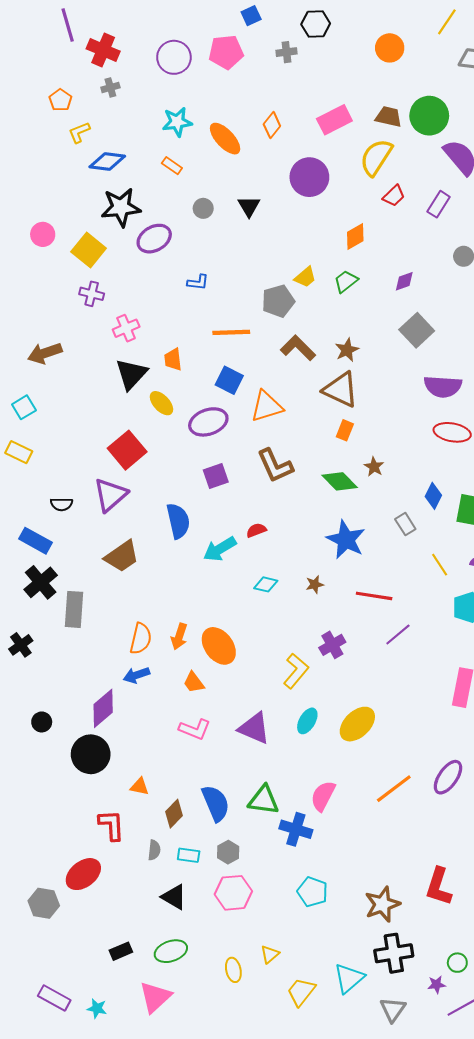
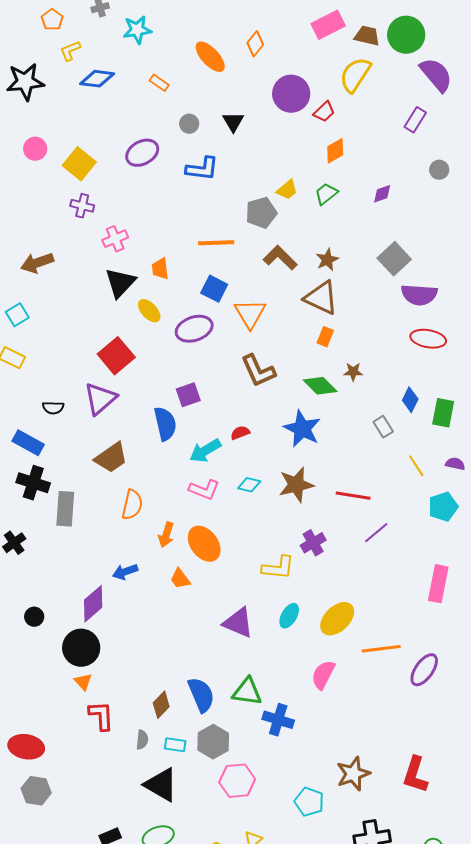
pink rectangle: (334, 120) -> (328, 25), moved
cyan star: (177, 122) -> (137, 30), moved
red trapezoid: (394, 196) -> (324, 112), moved
black star: (121, 207) -> (25, 82), moved
blue L-shape: (198, 282) -> (202, 169), moved, size x1.6
gray square: (417, 330) -> (394, 259), moved
orange triangle: (267, 406) -> (250, 314), turned -44
brown star: (374, 467) -> (353, 372), turned -30
purple square: (216, 476) -> (188, 395), moved
blue star: (346, 540) -> (302, 429), moved
black cross: (41, 582) -> (33, 483), turned -32
brown star: (315, 584) -> (296, 485), size x2.0
orange semicircle: (141, 639) -> (132, 505), moved
yellow L-shape: (296, 671) -> (278, 568), turned 56
pink L-shape: (195, 729) -> (204, 490), moved
orange triangle: (140, 787) -> (83, 682), moved, turned 36
orange line: (394, 789) -> (381, 649), moved, turned 30
pink semicircle: (323, 796) -> (323, 675), moved
gray hexagon: (228, 852) -> (213, 742), size x1.5
red ellipse: (83, 874) -> (26, 747), moved, turned 48
cyan pentagon: (313, 892) -> (309, 802), moved
pink hexagon: (233, 893) -> (237, 781), moved
black triangle: (174, 897) -> (161, 785), size x1.4
brown star: (382, 904) -> (353, 774), moved

